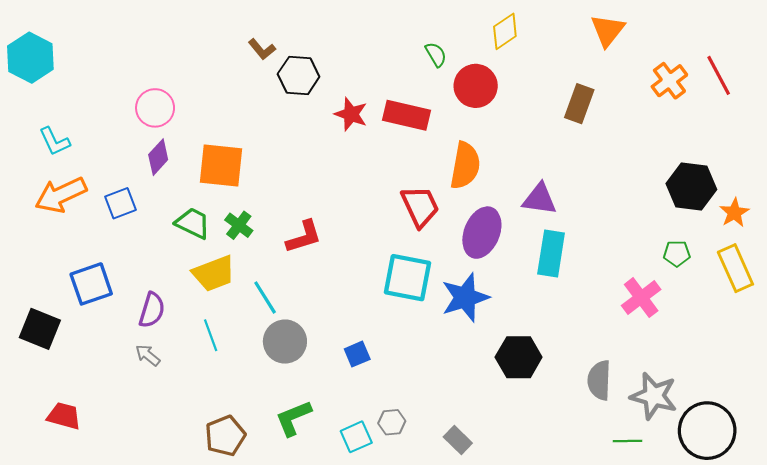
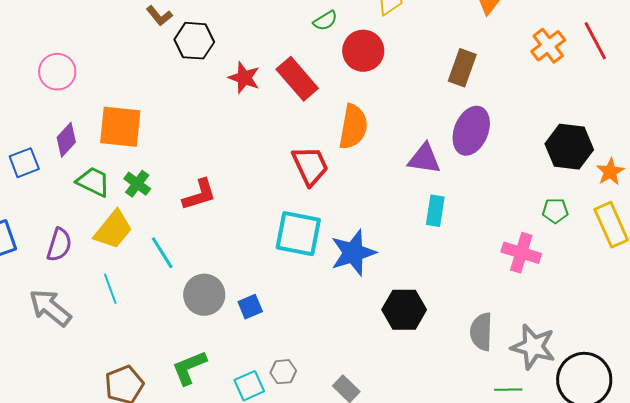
green semicircle: (436, 54) -> (325, 21), turned 90
red rectangle: (406, 115) -> (297, 79), turned 36
purple diamond: (158, 157) -> (66, 140), moved
purple ellipse: (482, 233) -> (471, 131), moved
cyan rectangle: (551, 254) -> (435, 211), size x0.7
yellow trapezoid: (214, 273) -> (113, 230), turned -30
pink cross: (641, 298) -> (521, 253), turned -36
purple semicircle: (152, 310) -> (59, 245), moved
gray circle: (285, 342) -> (204, 295), moved
gray arrow: (148, 355) -> (50, 308), size x1.8

